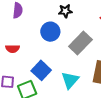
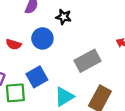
black star: (65, 11) -> (64, 17), moved
blue circle: (50, 32) -> (42, 38), moved

